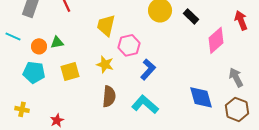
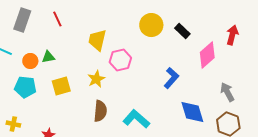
red arrow: (241, 20) -> (232, 35), turned 36
yellow star: (105, 64) -> (96, 79), turned 30
blue L-shape: (148, 69) -> (171, 78), moved

